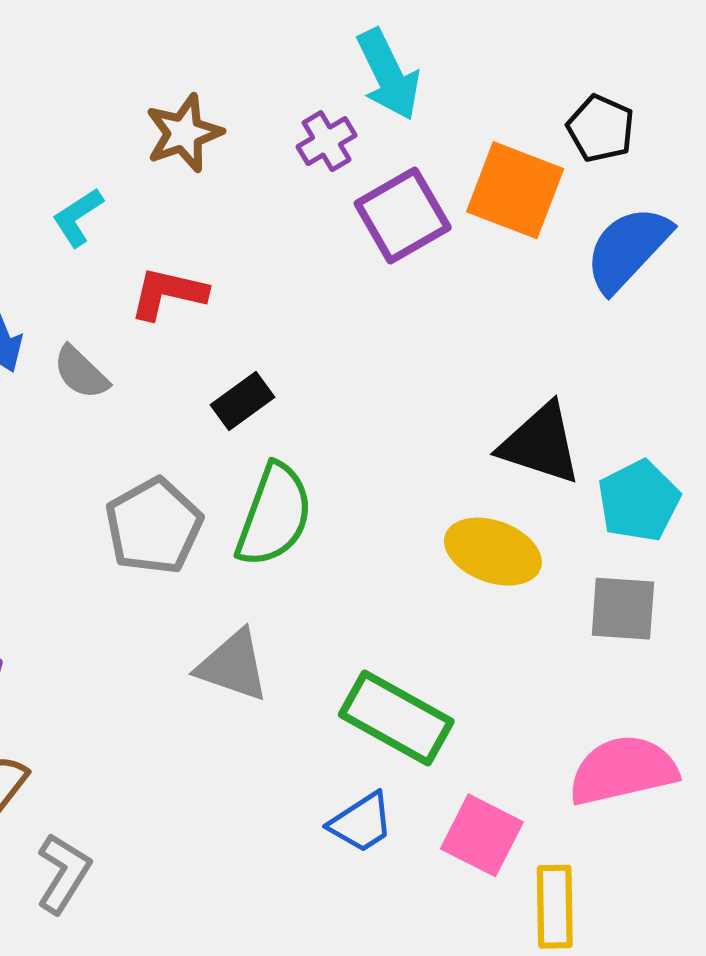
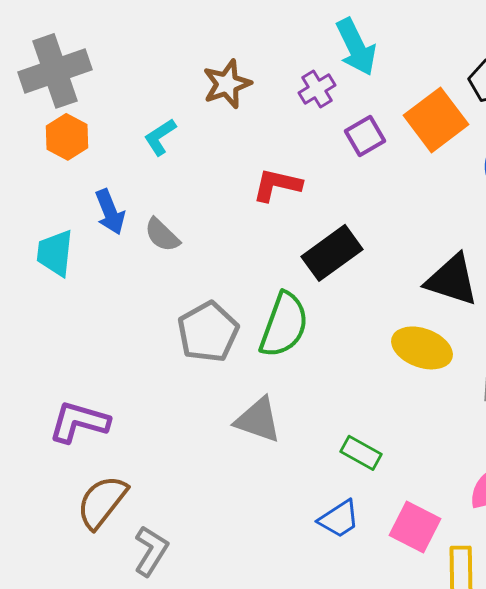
orange square: (515, 190) -> (436, 120), turned 32
purple square: (403, 216) -> (365, 136), size x0.7
red L-shape: (168, 293) -> (277, 185), moved
black rectangle: (243, 401) -> (332, 253), moved, size x1.5
green rectangle: (396, 718) -> (361, 453), size x0.6

